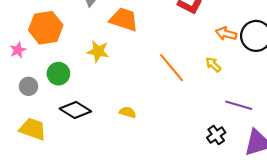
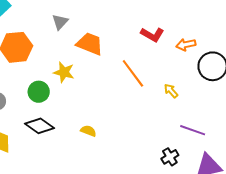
orange arrow: (226, 34) -> (186, 45), moved, turned -30
orange line: (172, 68) -> (133, 73), moved
green circle: (58, 74) -> (39, 92), moved

